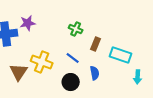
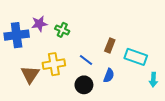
green cross: (76, 29) -> (62, 30), moved
yellow cross: (42, 62) -> (54, 64), turned -30
blue semicircle: (95, 73) -> (109, 76), turned 32

